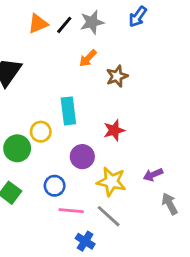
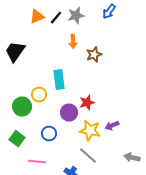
orange arrow: (88, 58) -> (73, 42), turned -48
red star: (114, 130) -> (87, 103), moved
purple arrow: (153, 175) -> (112, 126), moved
gray arrow: (170, 204) -> (132, 158), moved, turned -49
pink line: (71, 211) -> (37, 162), moved

